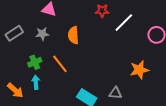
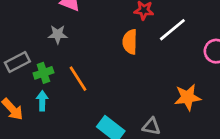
gray rectangle: (14, 33) -> (17, 62), moved
orange semicircle: (73, 35) -> (130, 42), moved

